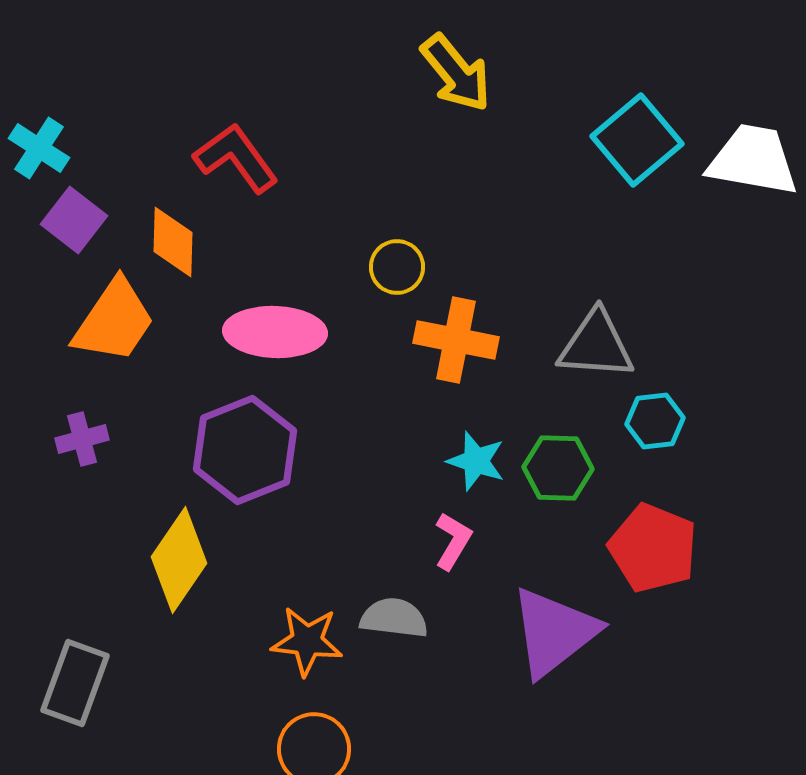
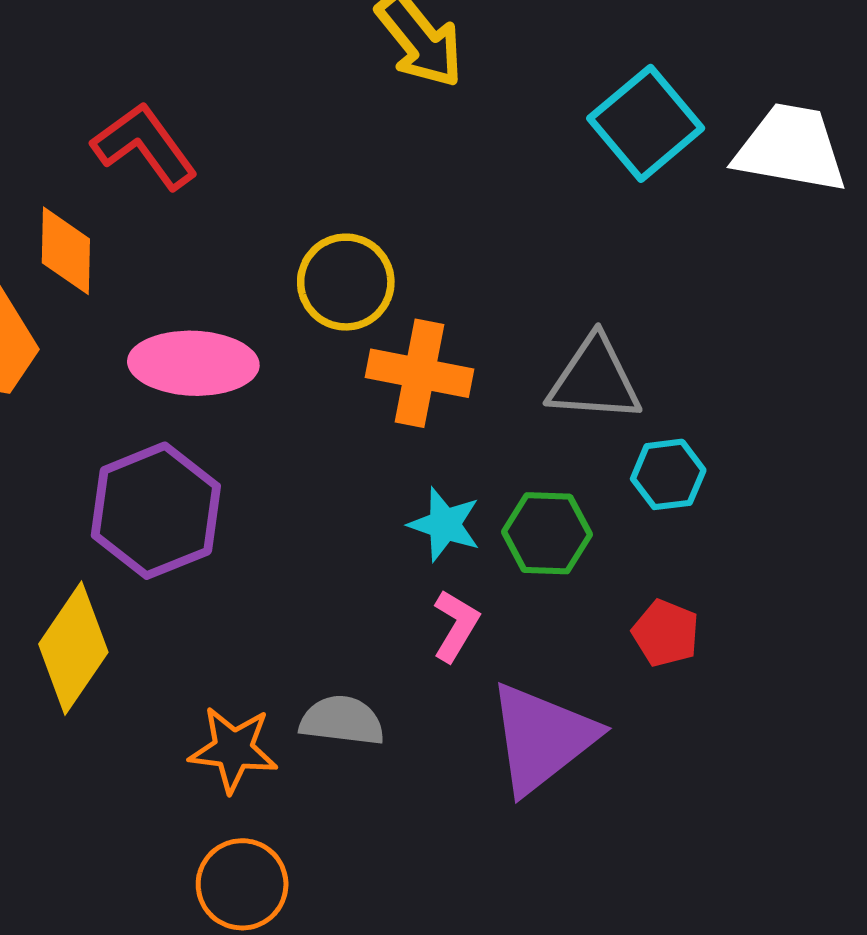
yellow circle: (397, 267) -> (346, 282), size x1.4
pink L-shape: (453, 541) -> (456, 626), moved
red pentagon: (653, 548) -> (666, 633), size x0.6

